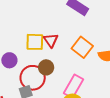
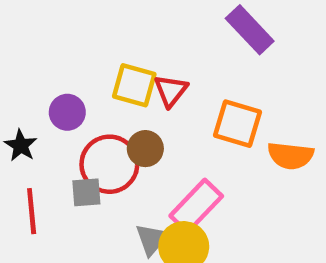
orange square: (82, 47) -> (238, 124), turned -35

